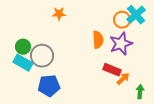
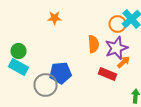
gray circle: (42, 56) -> (46, 85), moved
orange arrow: (123, 79) -> (124, 62), moved
blue pentagon: (49, 86) -> (60, 73), moved

